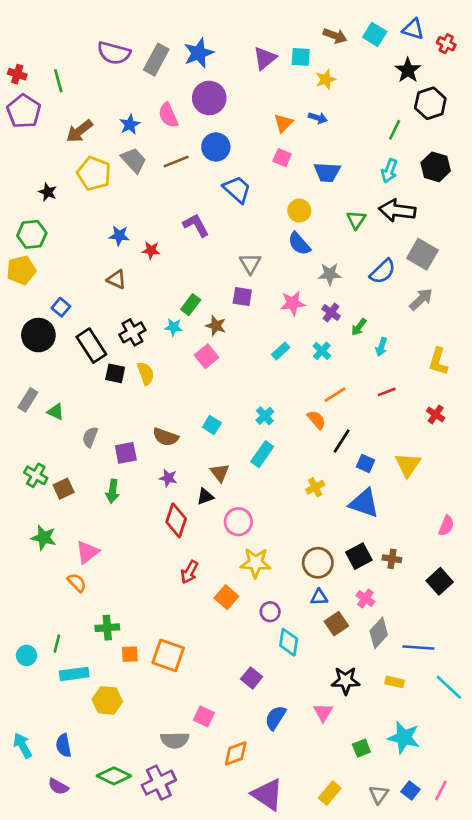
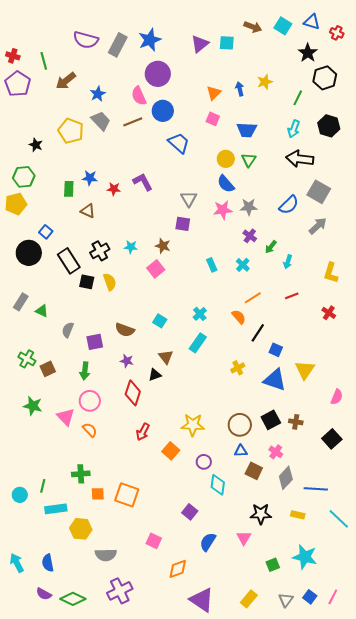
yellow star: (326, 79) -> (265, 82), moved
pink semicircle: (168, 115) -> (139, 96), moved
blue arrow: (318, 118) -> (240, 89), turned -120
brown arrow: (79, 131) -> (66, 81), moved
green triangle: (356, 220) -> (249, 160), moved
purple L-shape: (196, 225) -> (143, 182), moved
pink star: (293, 303) -> (223, 210), moved
green rectangle: (191, 305) -> (69, 189), moved, turned -35
cyan rectangle: (281, 351) -> (212, 265), turned -72
yellow triangle: (408, 465) -> (305, 370), moved
pink circle: (238, 522) -> (90, 401), moved
pink triangle: (87, 552) -> (66, 417), turned -36
orange semicircle: (77, 583) -> (90, 430), moved
brown square: (336, 624) -> (254, 471), turned -30
gray semicircle: (175, 740) -> (106, 555), moved
green diamond: (114, 776) -> (73, 599), moved

